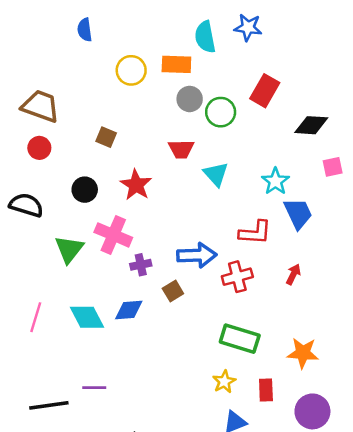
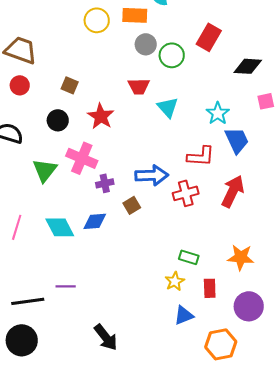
brown square: (106, 137) -> (70, 85), moved
red arrow: (293, 274) -> (233, 191), size x1.8
green rectangle: (240, 339) -> (189, 257), moved, size x0.6

